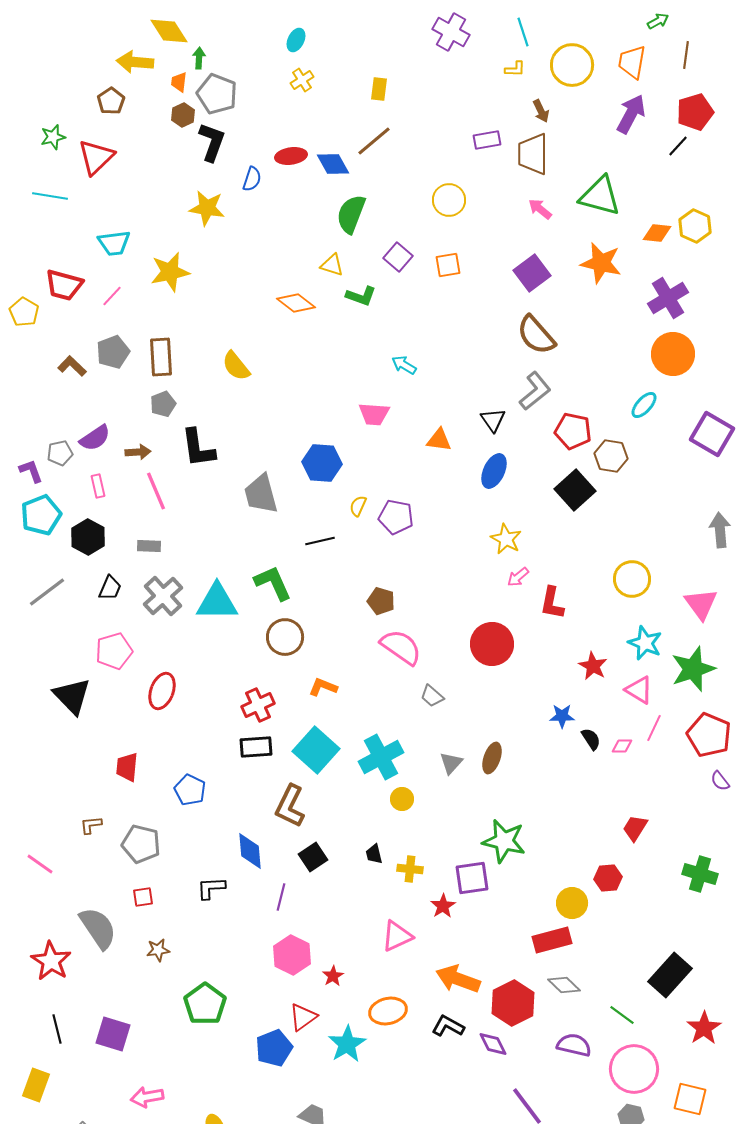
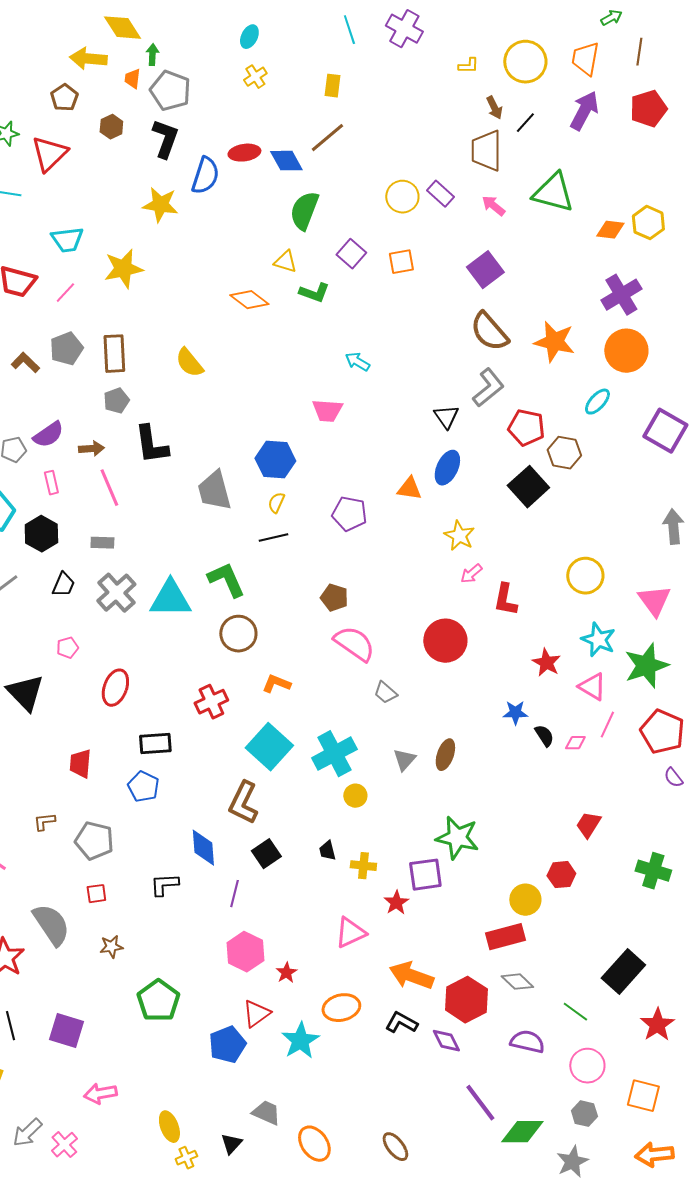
cyan line: (523, 32) -> (349, 30), moved
brown hexagon: (183, 115) -> (111, 127), moved
purple rectangle: (487, 140) -> (440, 194), moved, turned 52
black line: (678, 146) -> (525, 123), moved
blue semicircle: (252, 179) -> (205, 176), size x1.5
orange star: (601, 263) -> (554, 342), moved
orange triangle: (439, 440) -> (409, 489), moved
yellow semicircle: (358, 506) -> (276, 503), moved
pink pentagon: (114, 651) -> (67, 648), size x0.6
black rectangle: (256, 747) -> (155, 744), moved
pink circle: (634, 1069) -> (587, 1066), size x0.7

